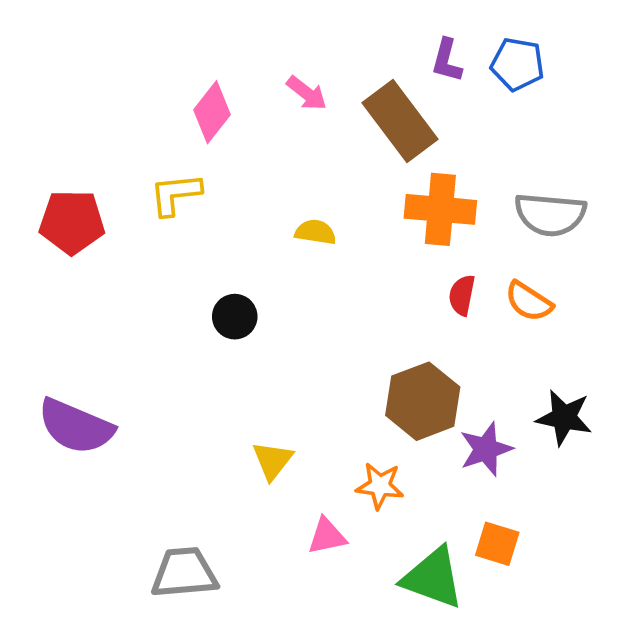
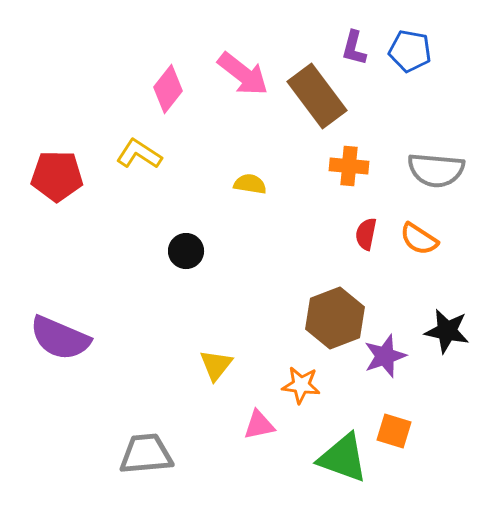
pink arrow: (307, 93) -> (243, 74), size x1.6
yellow L-shape: (175, 194) -> (139, 154), turned 39
orange cross: (440, 209) -> (349, 166), size x0.7

